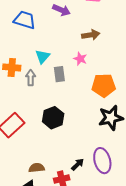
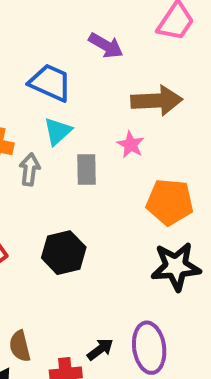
blue trapezoid: (25, 20) -> (50, 83), moved
brown arrow: (91, 35) -> (157, 101), size x1.4
brown semicircle: (37, 168) -> (20, 346), turned -105

